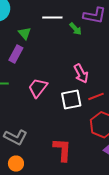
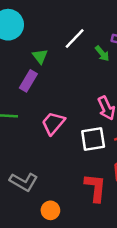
white line: (52, 18) -> (75, 39), turned -48
red L-shape: (62, 150) -> (95, 188), moved
orange circle: (16, 164) -> (50, 210), moved

